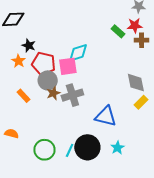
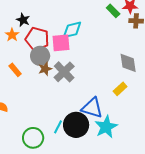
gray cross: (72, 95) -> (64, 72), turned -30
yellow rectangle: (141, 102) -> (120, 89), moved
blue triangle: (106, 116) -> (92, 108), moved
cyan star: (117, 148) -> (106, 127), size x1.6
green circle: (44, 150) -> (33, 138), moved

